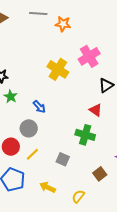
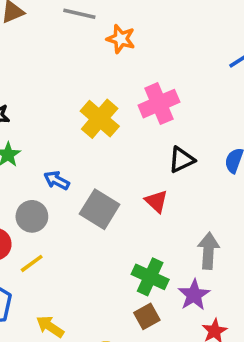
blue arrow: (39, 107) -> (57, 180), turned 152
green cross: (85, 135) -> (150, 277), moved
gray square: (63, 159) -> (100, 209), moved, size x1.5

